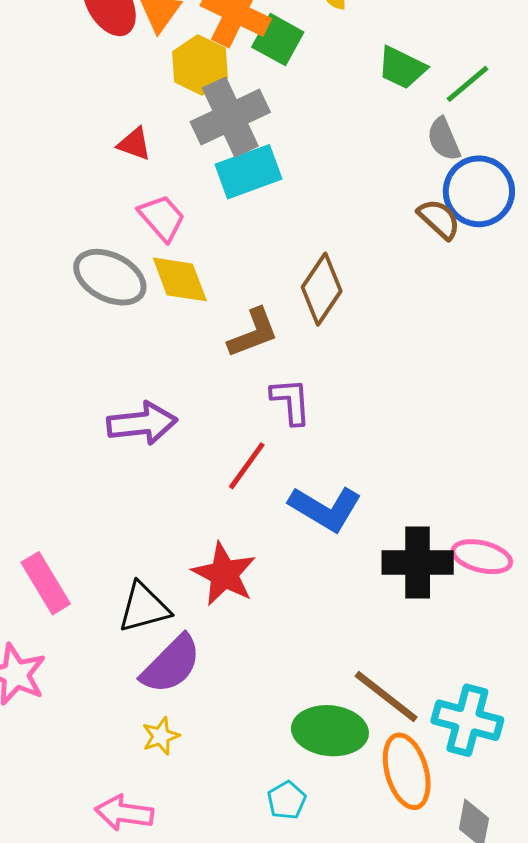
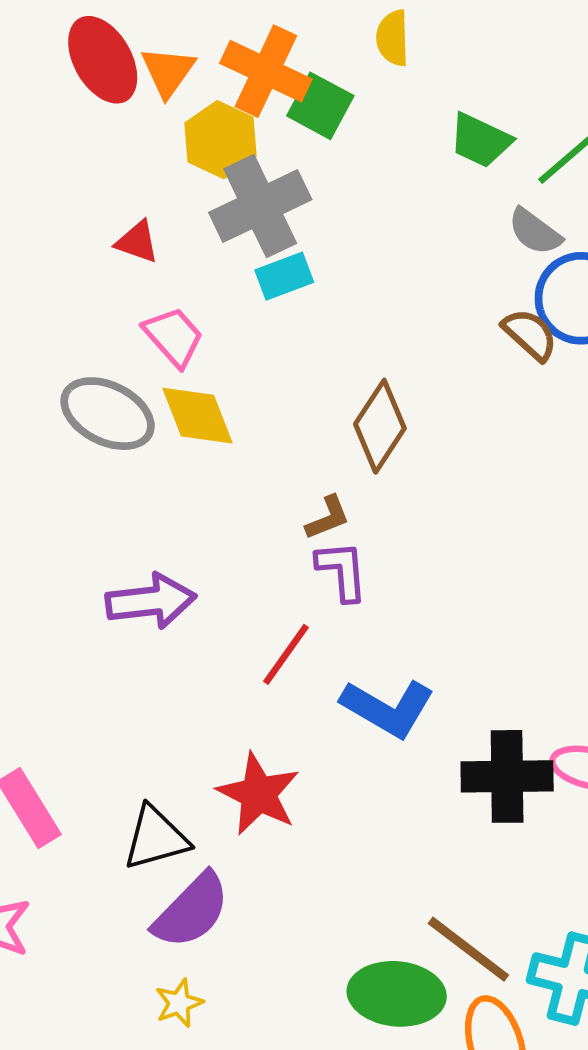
gray semicircle: (444, 139) -> (535, 232), turned -30
cyan rectangle: (248, 172) -> (284, 276), size x0.7
brown L-shape: (253, 333) -> (328, 518), moved, size x0.7

